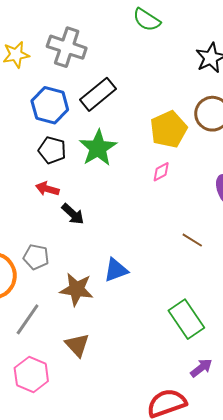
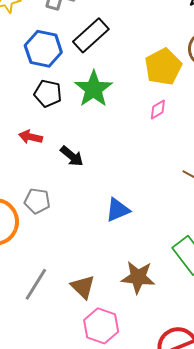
red arrow: (47, 189) -> (31, 137), moved
brown star: (77, 289) -> (138, 277), moved
gray line: (28, 319) -> (36, 284), moved
pink hexagon: (31, 375) -> (101, 326), moved

